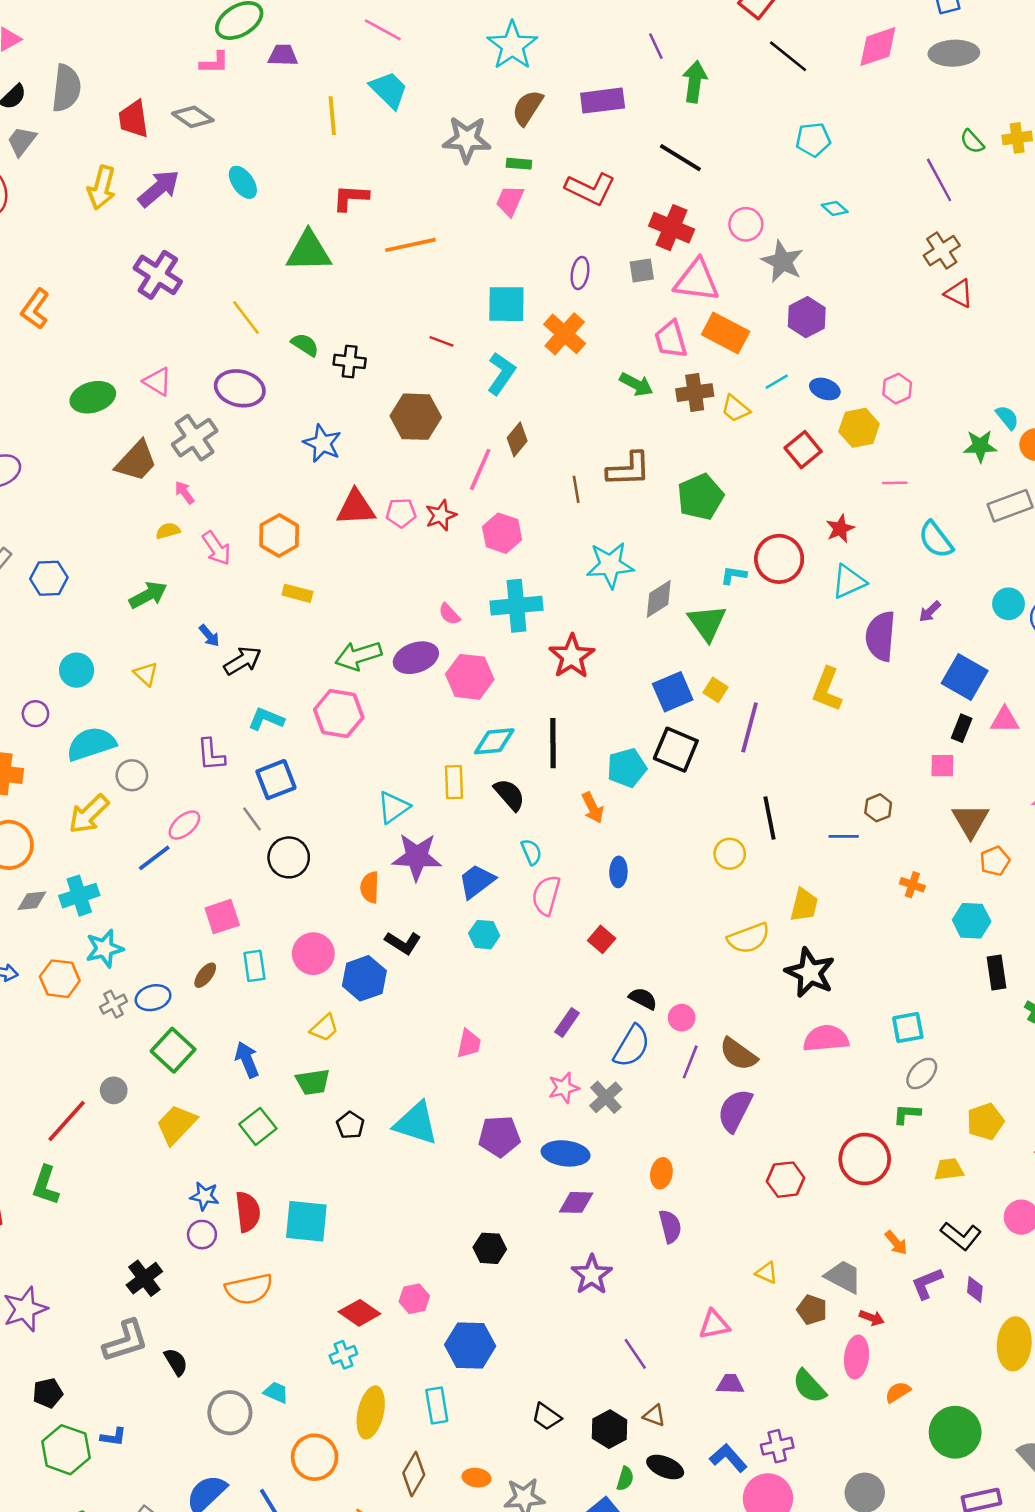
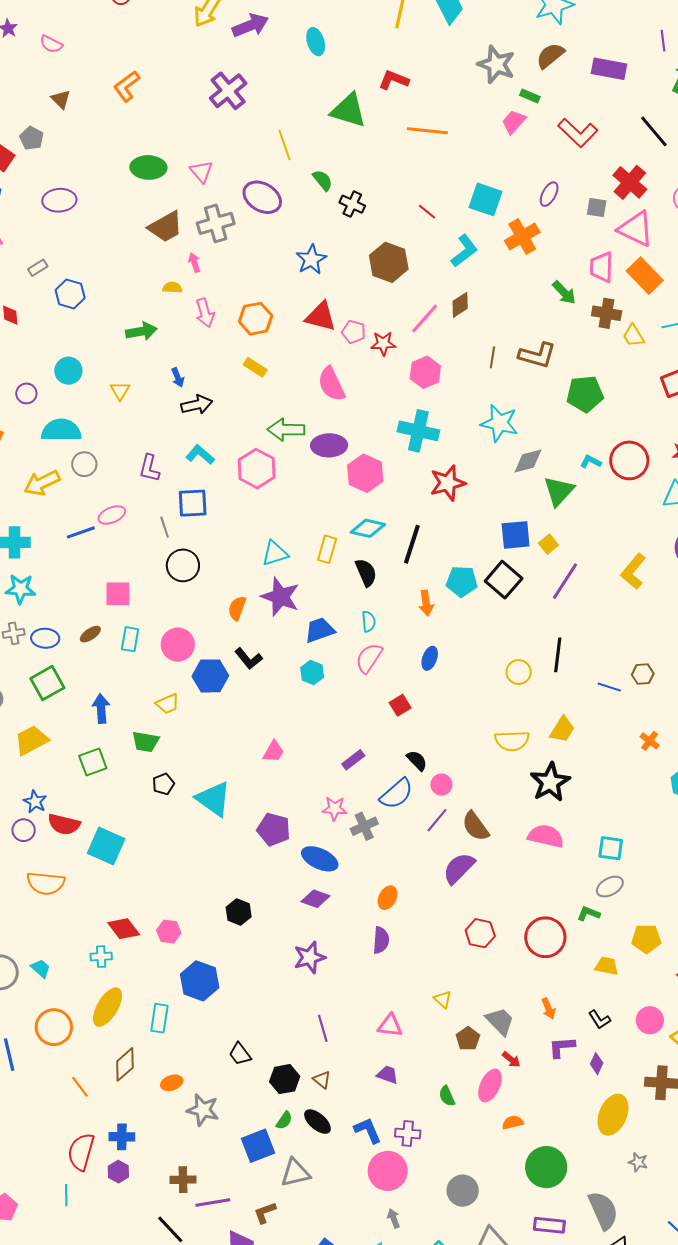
pink semicircle: (449, 614) -> (331, 384), moved, size x1.8
red semicircle: (248, 1212) -> (64, 824), turned 92
black L-shape: (961, 1236) -> (599, 1020), size x0.7
green semicircle: (809, 1386) -> (447, 1096), size x0.7
orange ellipse: (477, 1478) -> (172, 1083), turned -45

